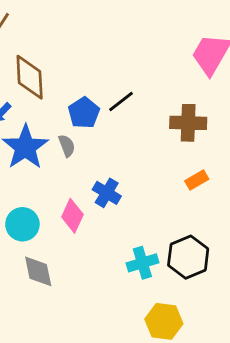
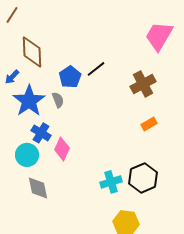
brown cross: (188, 123) -> (143, 84), turned -30
blue cross: (107, 193) -> (41, 133), moved

